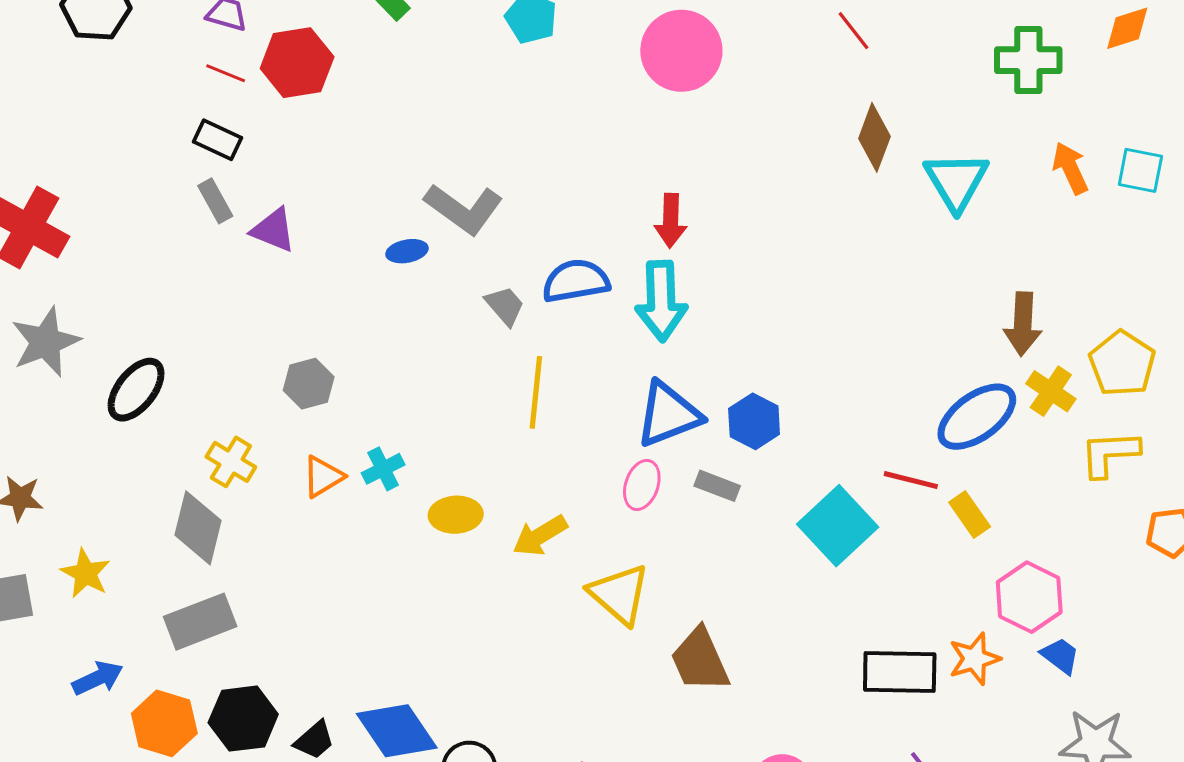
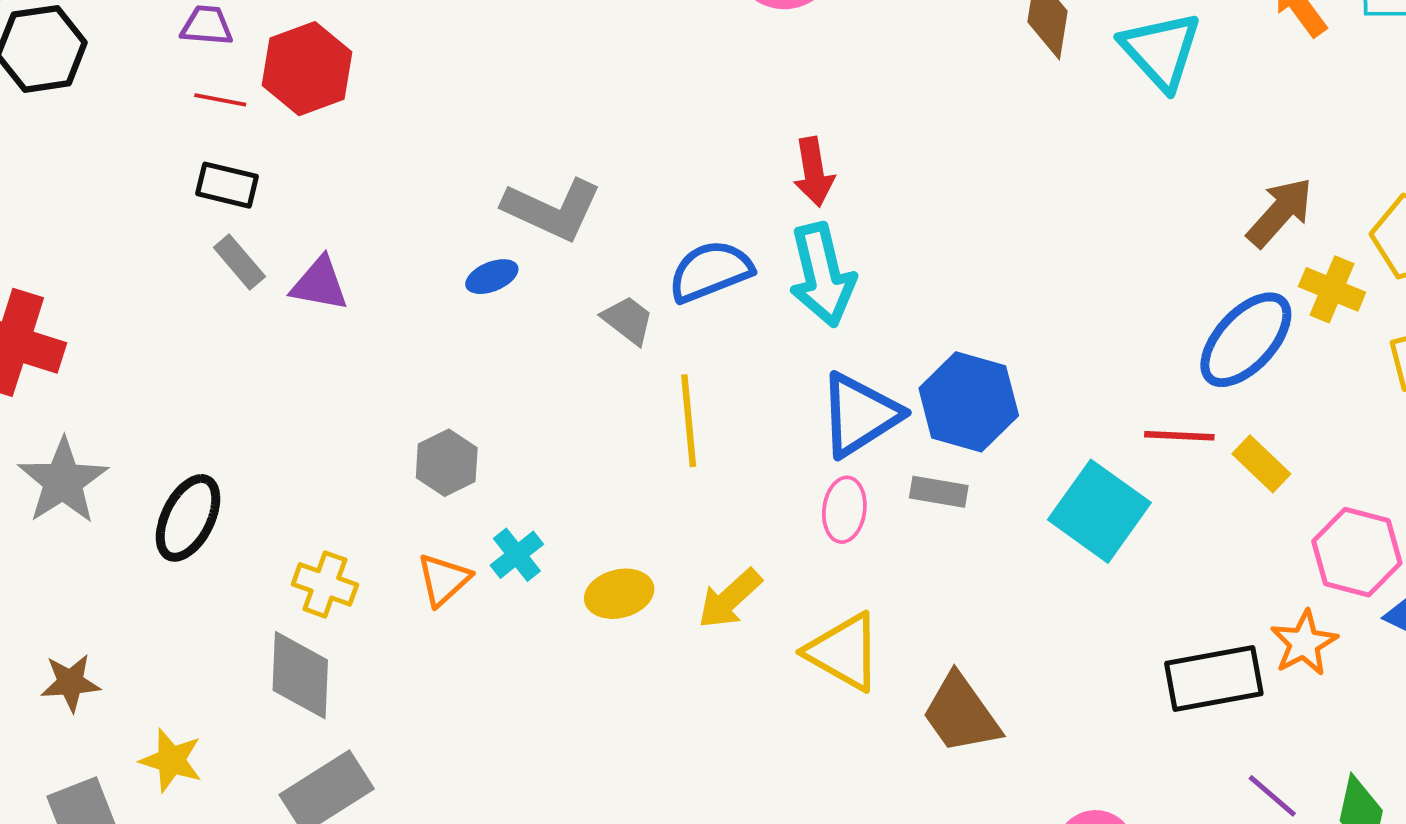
brown arrow: (1023, 324) -> (1280, 212), turned -130
gray hexagon: (309, 384) -> (447, 463), moved
blue hexagon: (754, 421) -> (969, 402), size x1.4

